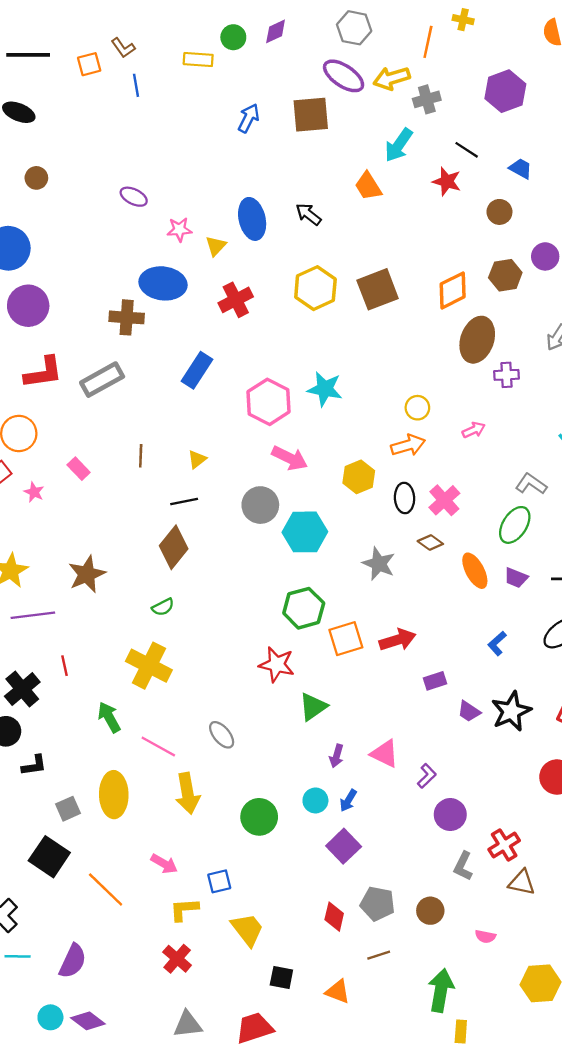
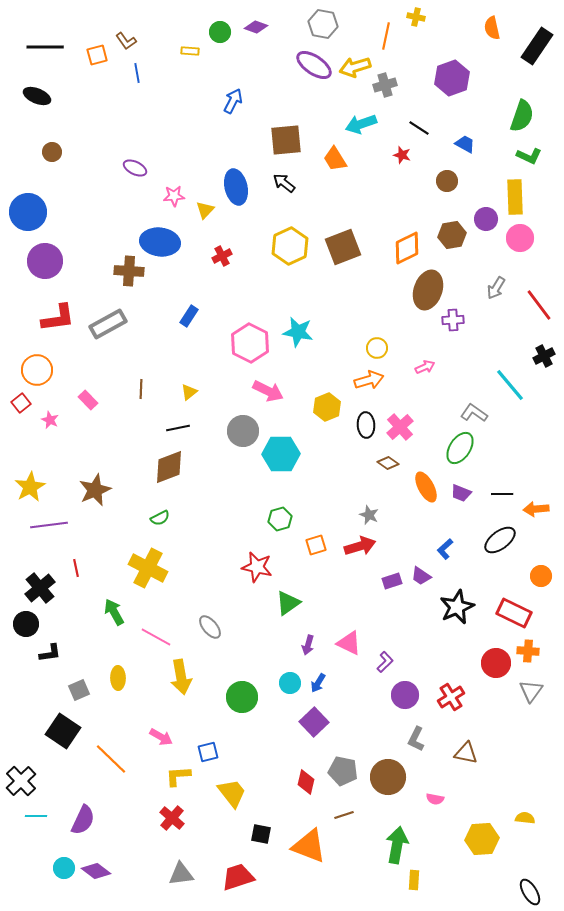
purple diamond: (276, 31) -> (256, 27), turned 45
yellow rectangle: (198, 60) -> (190, 51), size x0.7
brown square: (311, 115) -> (286, 140), moved
cyan arrow: (399, 145) -> (361, 124), turned 36
red star: (447, 181) -> (402, 155), size x0.7
red cross: (236, 300) -> (222, 256), size x0.7
blue rectangle: (197, 370) -> (189, 316), size x0.7
brown diamond: (174, 547) -> (169, 467), turned 30
gray star: (379, 564) -> (369, 515), moved, size x0.7
green hexagon: (304, 608) -> (280, 519), size x0.7
orange square: (346, 639) -> (316, 545), size x0.7
purple trapezoid: (469, 711) -> (421, 576), moved
yellow ellipse: (114, 795) -> (118, 678), size x0.6
red cross: (504, 845) -> (451, 697), moved
brown circle: (430, 911) -> (388, 777), size x1.5
orange triangle: (338, 992) -> (309, 846), size x1.6

